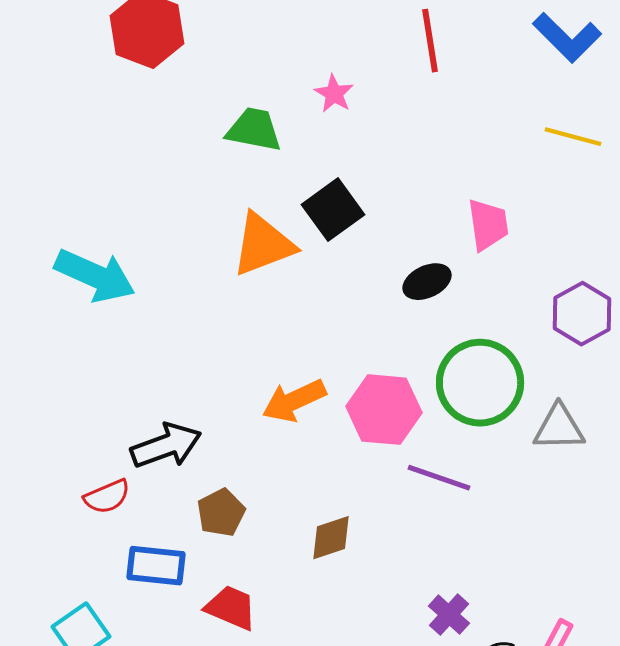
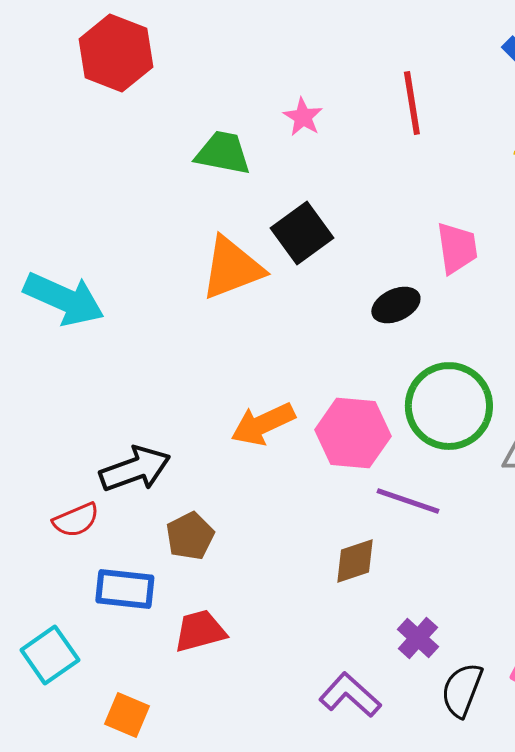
red line: (430, 41) -> (412, 103), moved
brown diamond: (331, 538) -> (355, 561), moved
red trapezoid: (231, 608) -> (200, 631), turned -38

